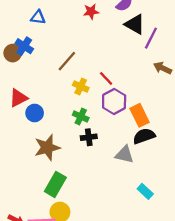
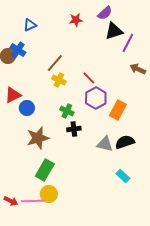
blue triangle: (38, 17) -> (30, 25), turned -32
black triangle: (135, 24) -> (114, 31), turned -48
yellow cross: (81, 86) -> (59, 80), moved
orange rectangle: (139, 115) -> (118, 110), turned 54
black semicircle: (144, 136) -> (125, 142), moved

